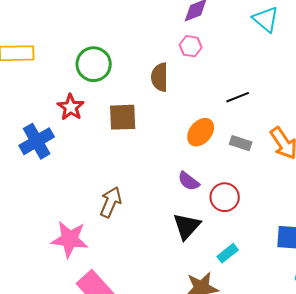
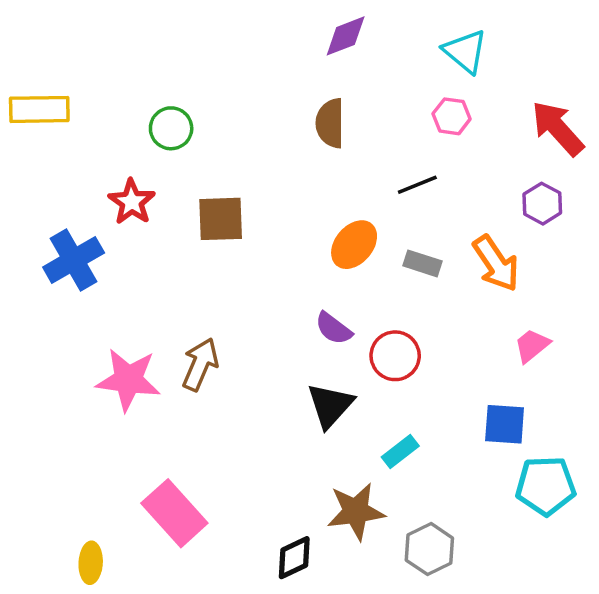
pink hexagon: (191, 46) -> (452, 116), moved
green circle: (94, 64) -> (171, 128), size x0.7
brown semicircle: (160, 77) -> (330, 123), moved
pink star: (70, 239) -> (128, 380), moved

